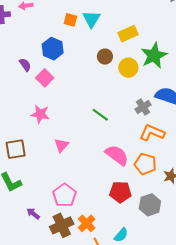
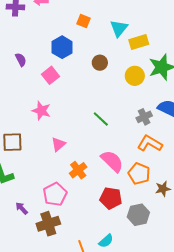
cyan triangle: (91, 19) -> (119, 28), moved
brown circle: (105, 57) -> (100, 63), moved
purple semicircle: (25, 65) -> (21, 60), moved
orange cross: (87, 223) -> (78, 170), moved

